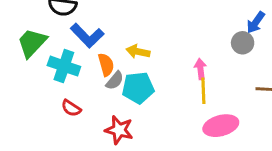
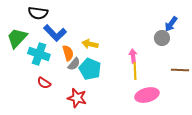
cyan pentagon: (138, 88) -> (90, 69), turned 30

